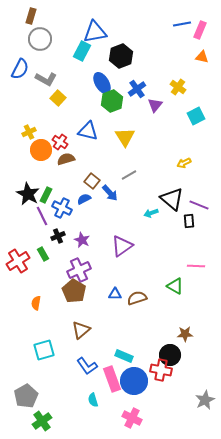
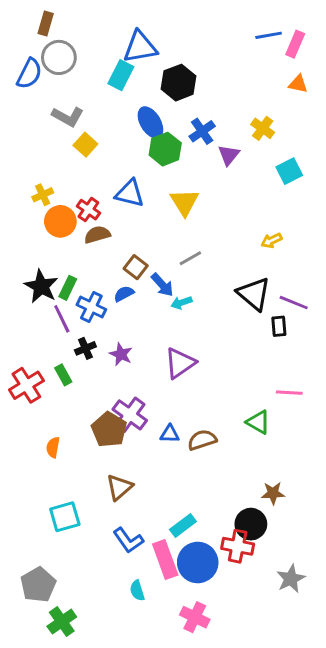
blue semicircle: (20, 69) -> (29, 74), moved
cyan arrow: (151, 213) -> (181, 303), moved
purple cross: (79, 270) -> (130, 415), moved, turned -30
cyan rectangle: (124, 356) -> (183, 526), turned -60
gray star: (205, 400) -> (291, 579), moved

